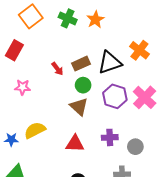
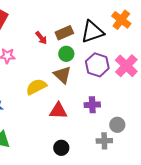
yellow semicircle: (35, 130) -> (36, 87), moved
gray circle: (135, 147) -> (117, 125), moved

